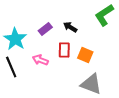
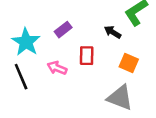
black arrow: (70, 27) -> (113, 32), moved
orange square: (85, 55) -> (129, 63), moved

